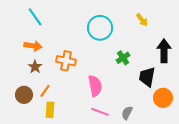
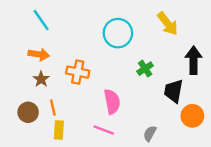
yellow arrow: (142, 20) -> (168, 24), size x1.5
orange line: (45, 91) -> (53, 108), turned -48
pink line: (100, 112) -> (104, 130), moved

